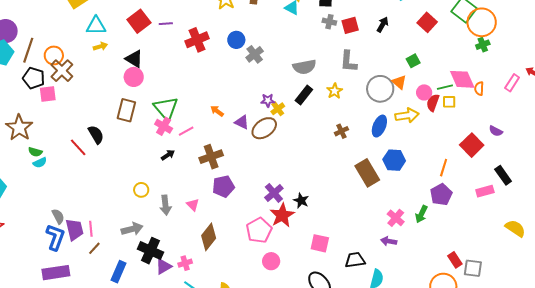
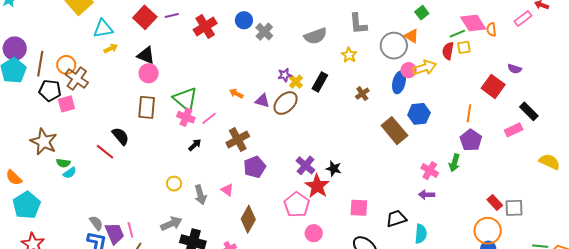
pink rectangle: (512, 83) -> (523, 19), turned 30
pink circle: (424, 92) -> (409, 70), moved
black rectangle: (304, 95) -> (320, 82), moved

